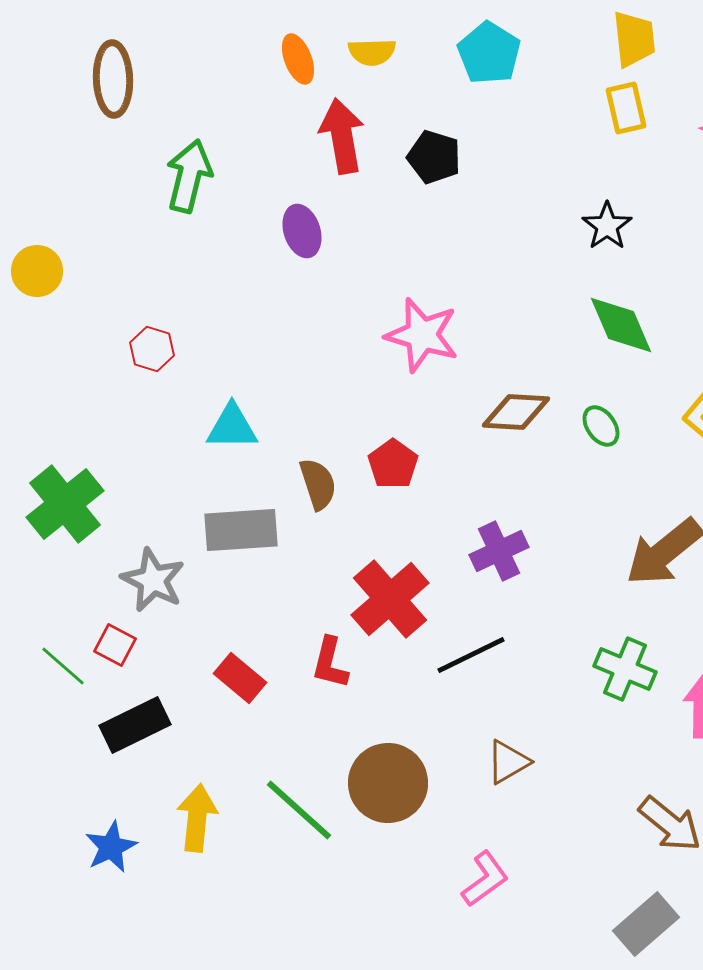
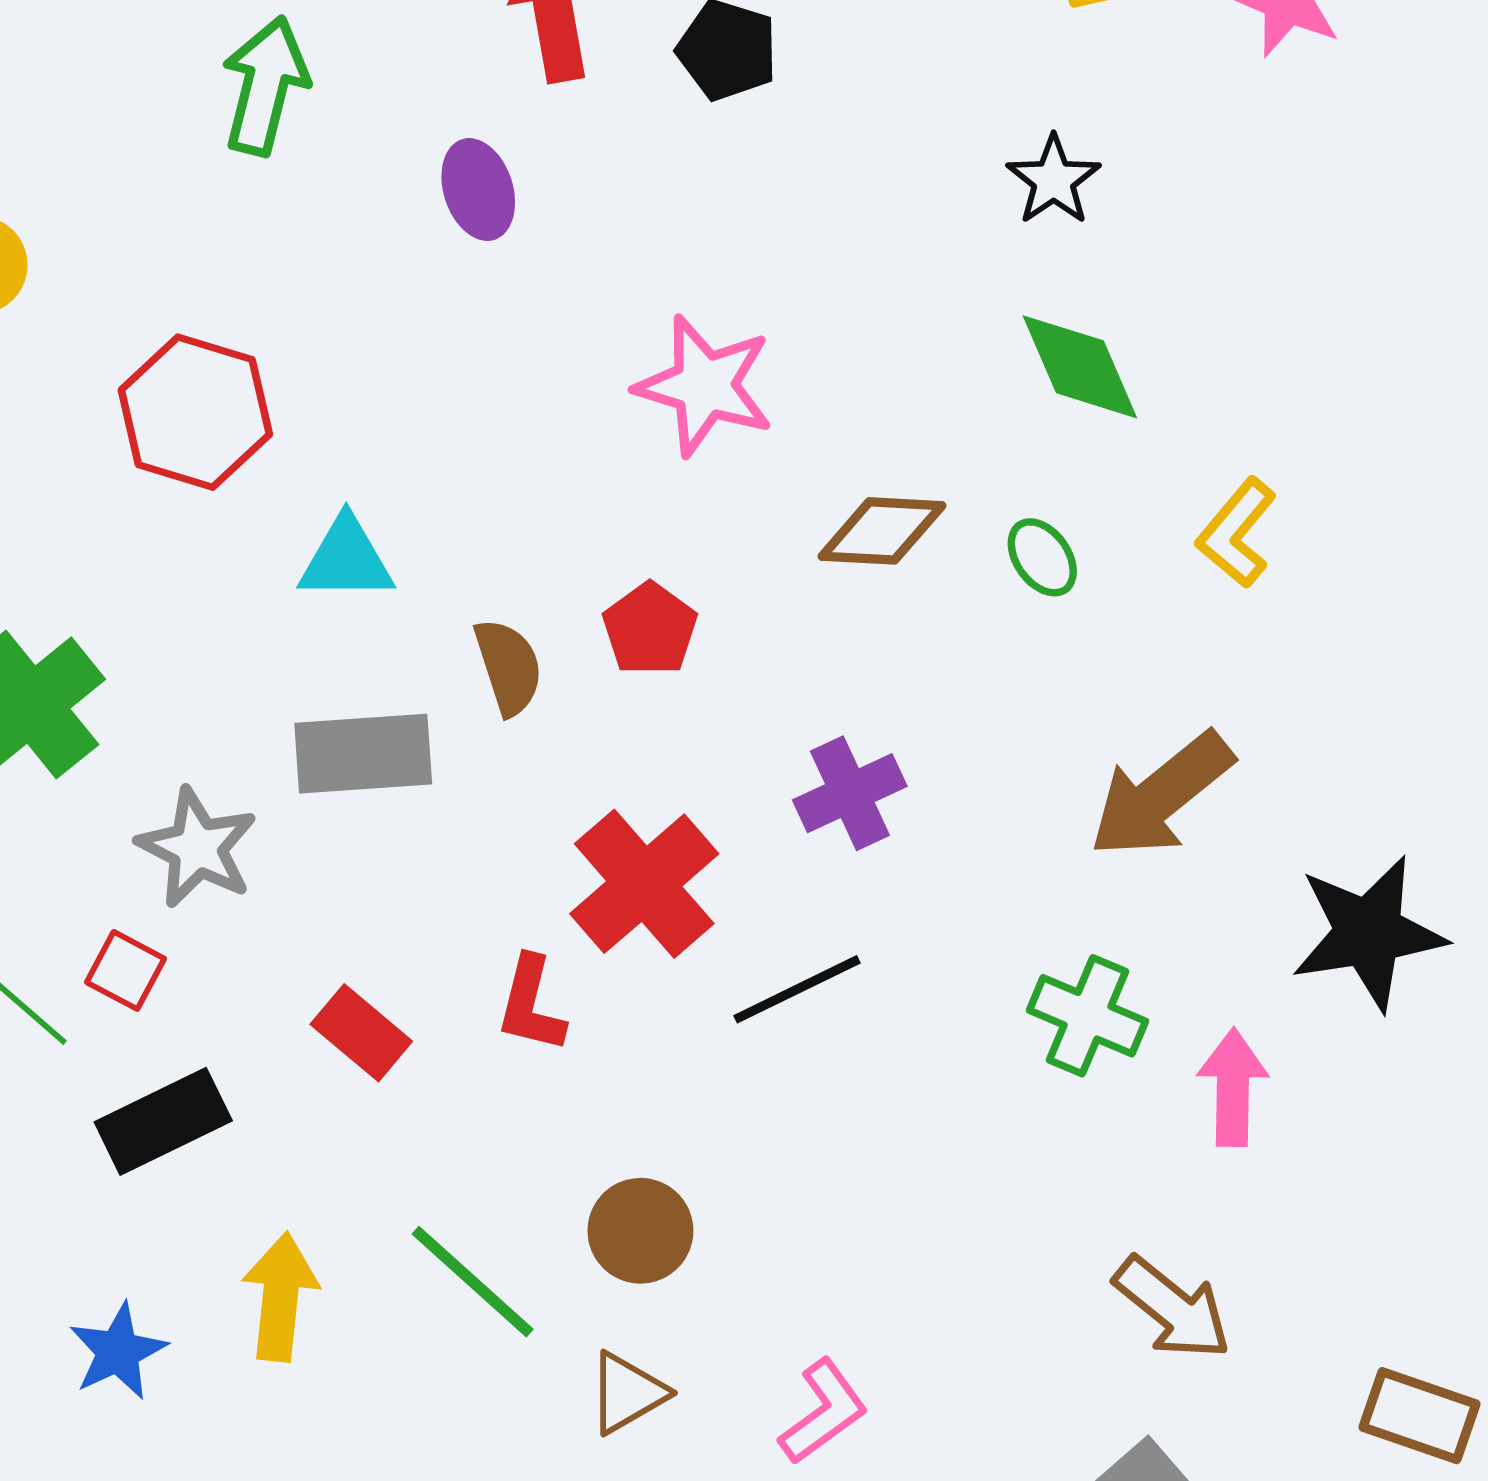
red hexagon: (152, 349) -> (195, 412), size x1.8
brown triangle: (508, 762) -> (627, 1393), moved
brown circle: (388, 783) -> (640, 1231), size x0.7

